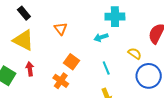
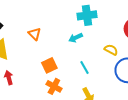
orange square: (72, 62) -> (49, 65), turned 35
orange cross: (61, 81) -> (54, 86), moved

